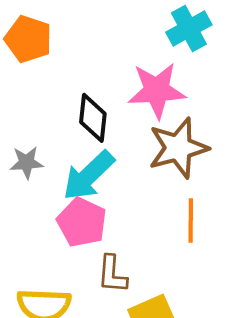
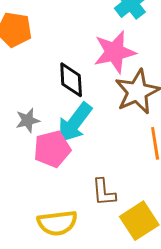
pink pentagon: (82, 222) -> (52, 149), moved, turned -30

